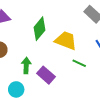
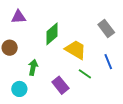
purple rectangle: (46, 75) -> (60, 85), moved

